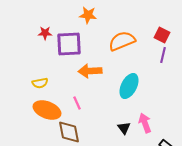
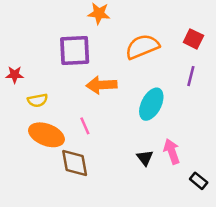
red star: (45, 33) -> (15, 75), moved
purple line: (163, 55) -> (191, 76), moved

